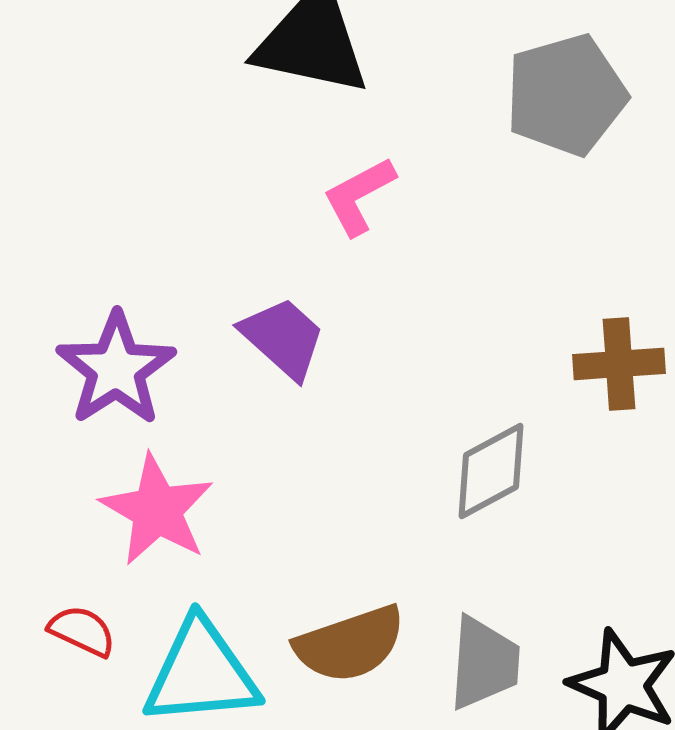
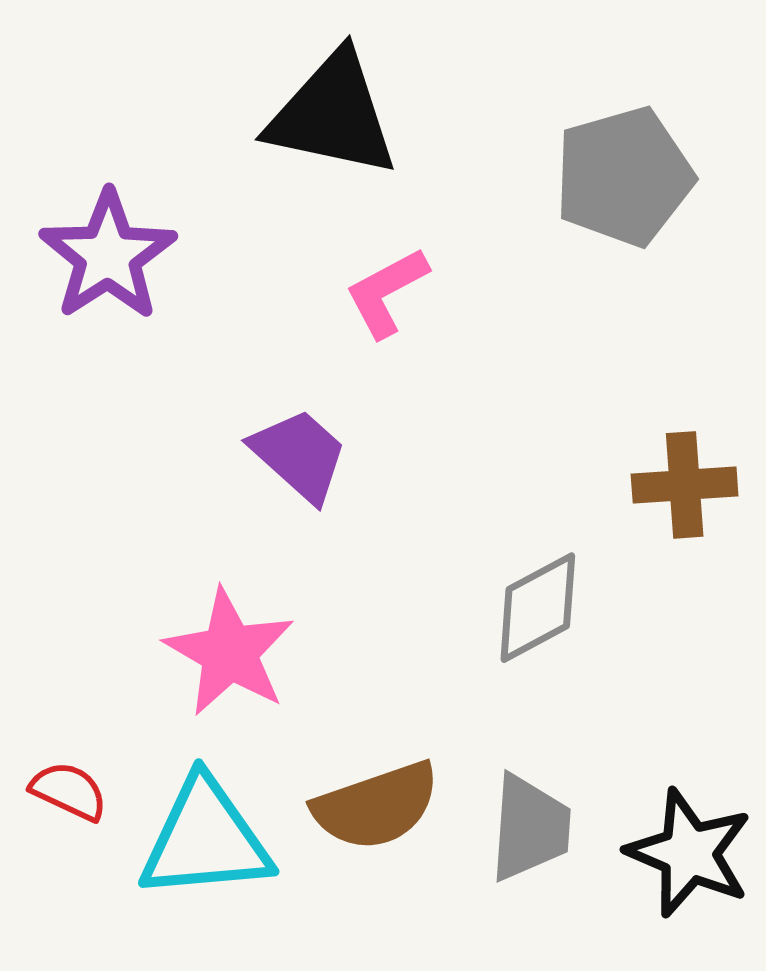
purple star: (116, 369) -> (108, 256), moved
pink star: (157, 510) -> (229, 652), moved

